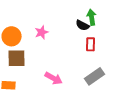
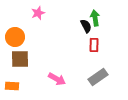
black semicircle: (83, 25) -> (86, 26), turned -144
pink star: (42, 32) -> (38, 13), moved

